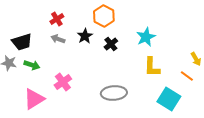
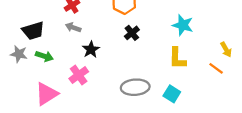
black star: (85, 36) -> (91, 50), moved
cyan star: (146, 37) -> (183, 25), moved, turned -30
cyan square: (169, 99) -> (172, 94), moved, size x0.7

